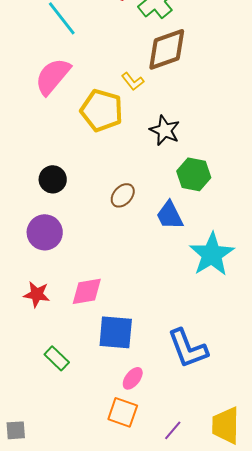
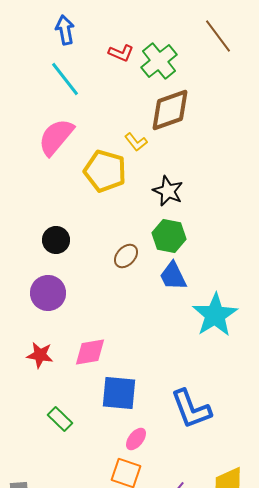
green hexagon: (194, 174) -> (169, 236), moved

